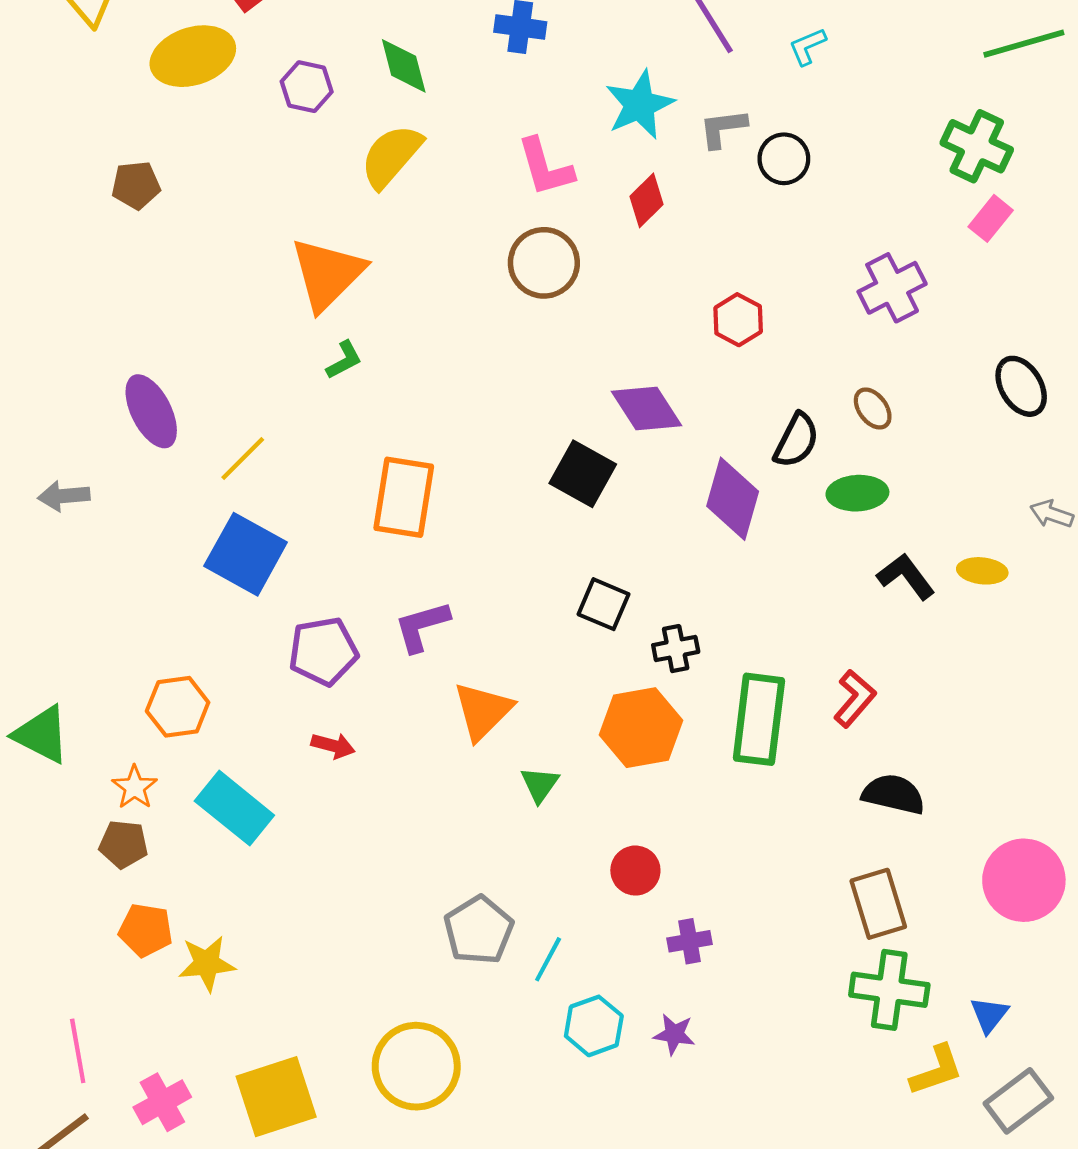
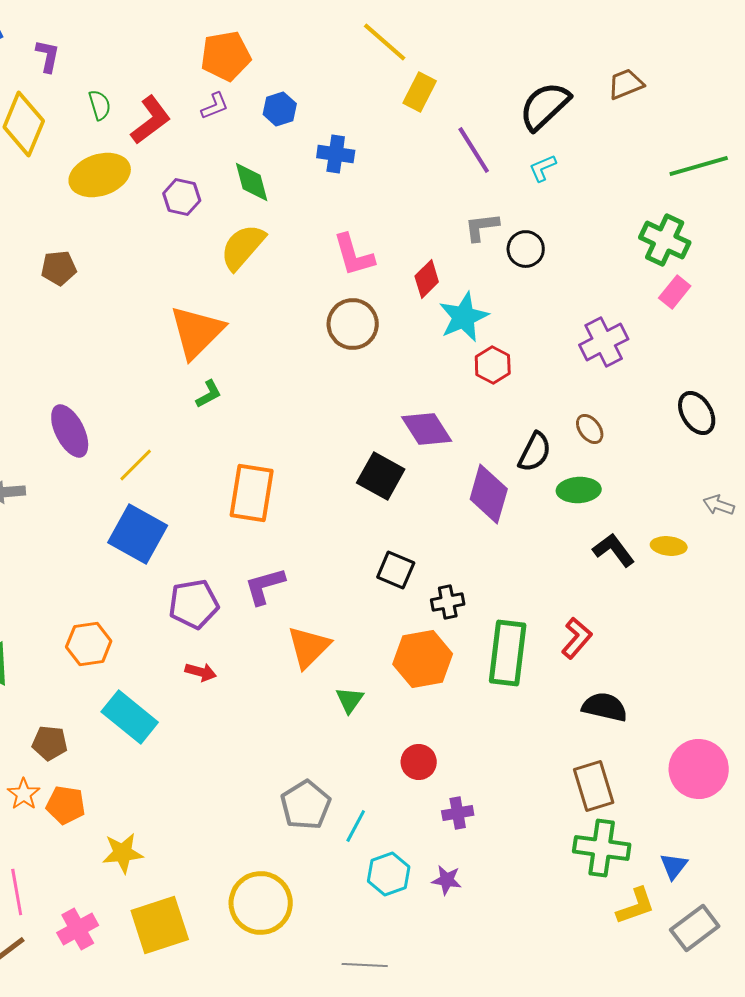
cyan star: (640, 105) -> (464, 317), moved
orange star: (135, 787) -> (24, 794), moved
yellow star: (207, 963) -> (123, 853), moved

